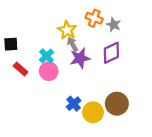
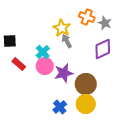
purple star: (80, 58) -> (64, 73), moved
blue cross: (74, 104) -> (60, 107), moved
brown circle: (117, 104) -> (86, 84), moved

